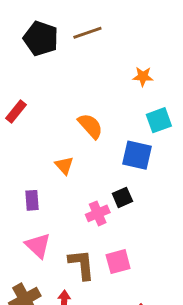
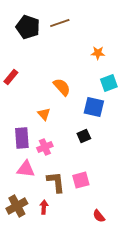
purple rectangle: (32, 200) -> (22, 138), size x1.5
pink cross: (98, 213) -> (45, 147), moved
pink triangle: (38, 246) -> (26, 169), turned -36

